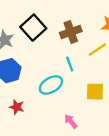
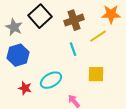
cyan ellipse: (51, 85) -> (51, 80), moved

